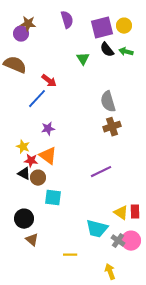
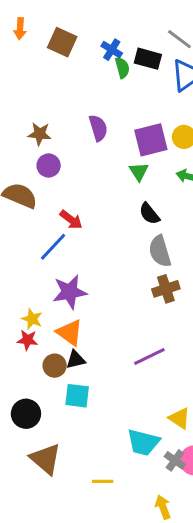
purple circle: (21, 34) -> (49, 165), moved
black semicircle: (107, 50) -> (149, 214), moved
green triangle: (83, 59) -> (139, 172), moved
purple star: (48, 129) -> (70, 292), size x1.6
red star: (31, 161) -> (27, 340), moved
black triangle: (24, 174) -> (76, 360), moved, turned -40
black circle: (24, 219) -> (26, 414), moved
brown triangle: (32, 240) -> (46, 459), size x1.6

